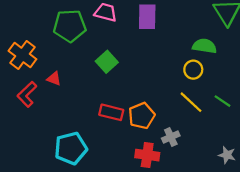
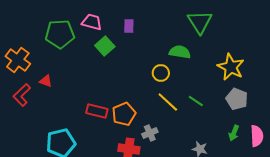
purple rectangle: (147, 17) -> (129, 26), size x0.6
green square: (107, 62) -> (105, 46), moved
yellow circle: (193, 70) -> (161, 73), moved

